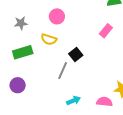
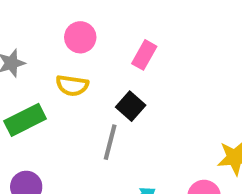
pink rectangle: (106, 31) -> (144, 55), moved

